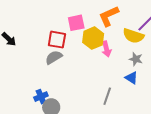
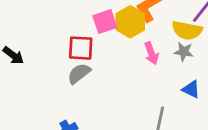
yellow hexagon: (93, 38) -> (130, 22), moved
gray star: (136, 59) -> (184, 52), moved

